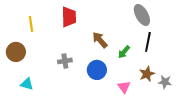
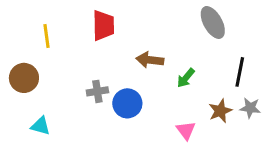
brown arrow: (100, 40) -> (150, 60), turned -42
black line: (148, 42) -> (240, 72), moved
blue circle: (97, 70) -> (127, 103), moved
gray star: (165, 82) -> (250, 108), moved

